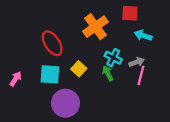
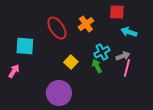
orange cross: (95, 27) -> (86, 24), size x0.7
red ellipse: (52, 43) -> (57, 28), moved
cyan cross: (113, 58) -> (102, 52), turned 35
cyan square: (50, 74) -> (25, 46), moved

